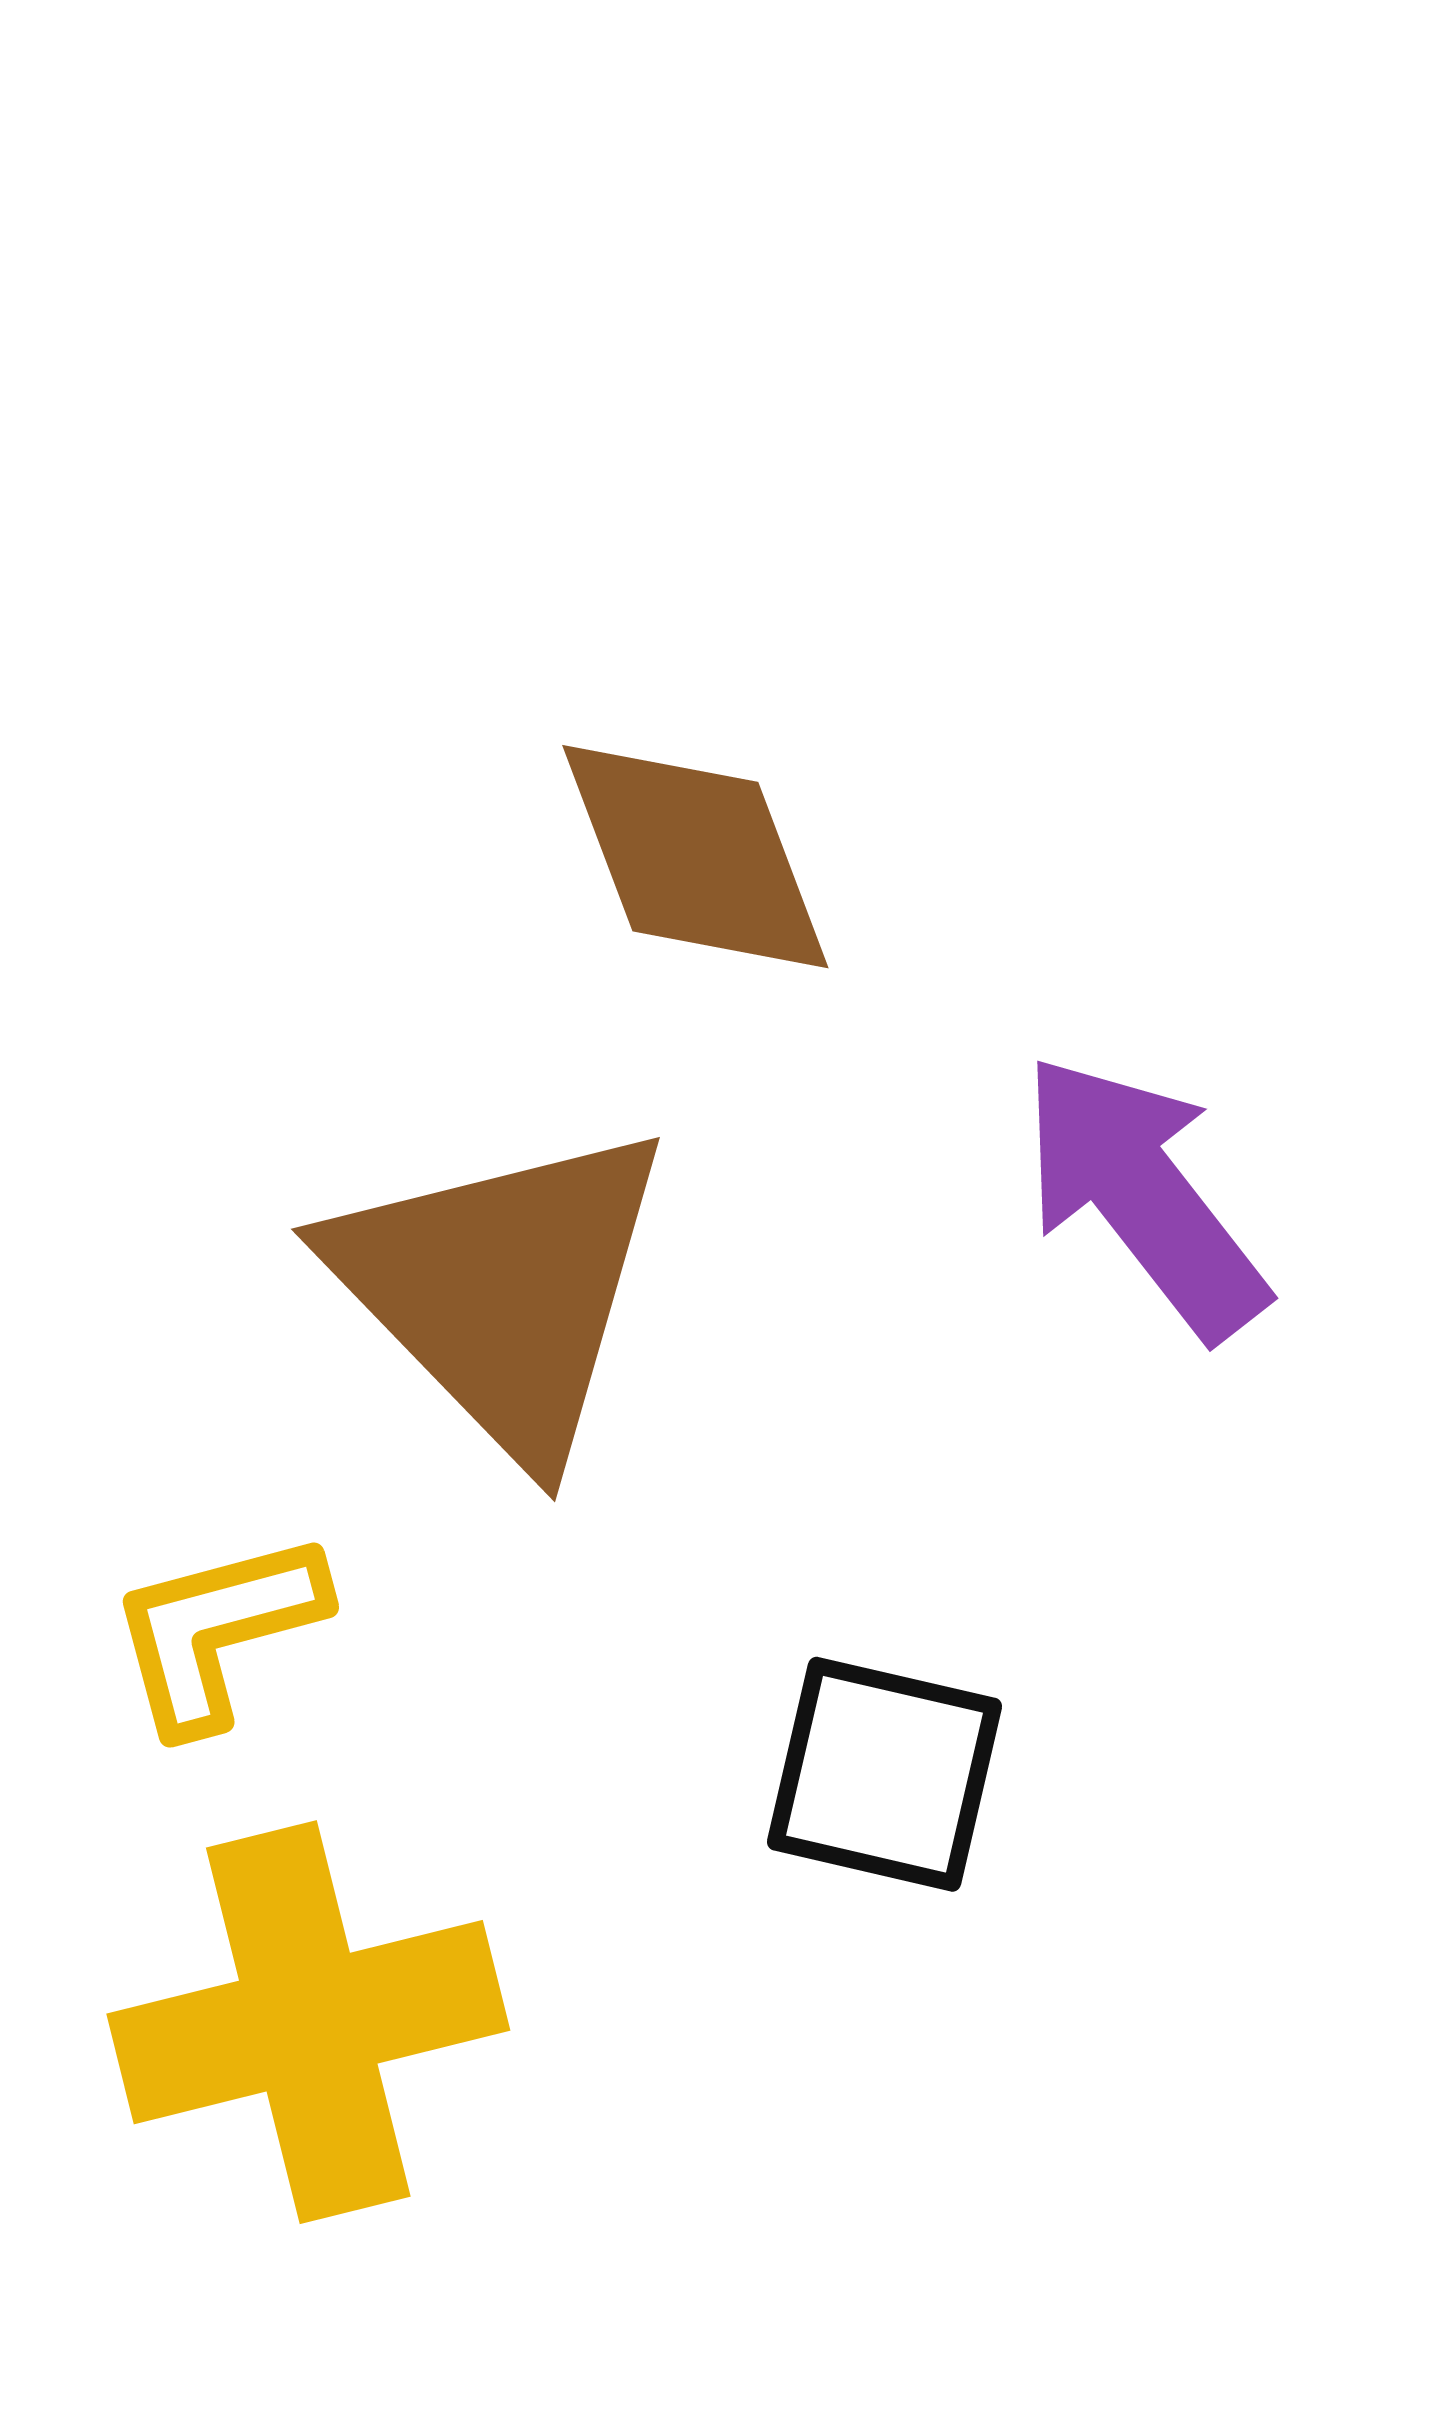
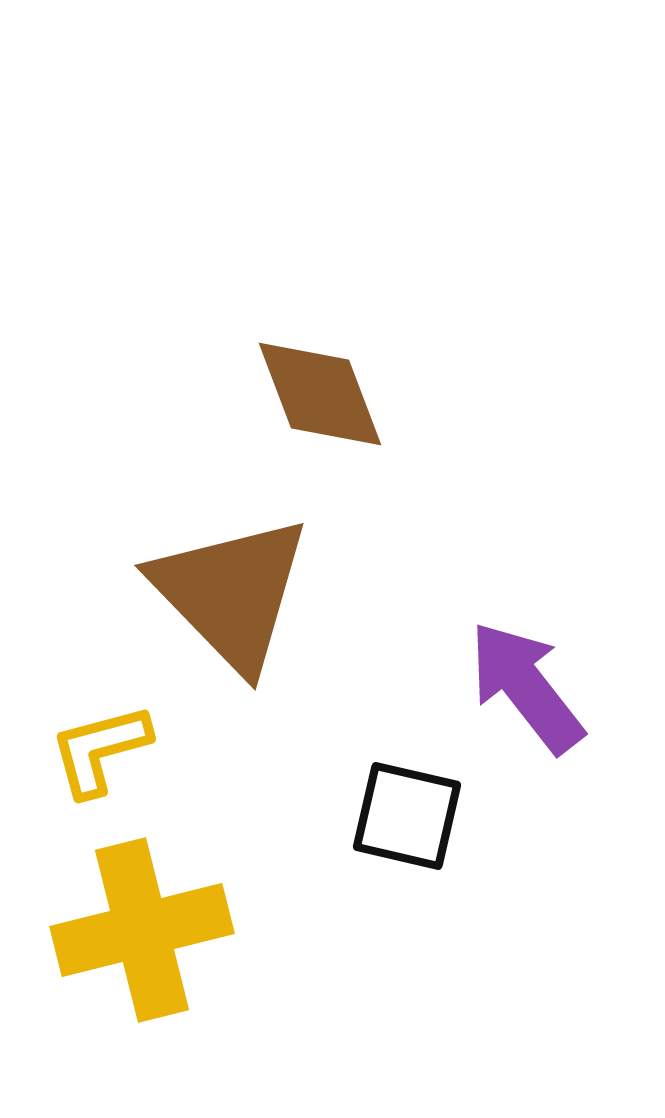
purple arrow: (1143, 1196) -> (526, 687), moved

